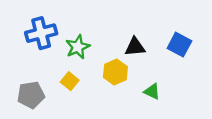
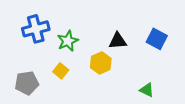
green triangle: (152, 91) -> (147, 90), moved

